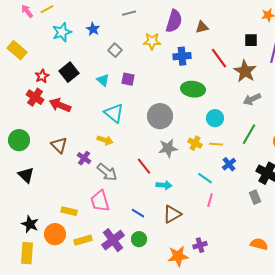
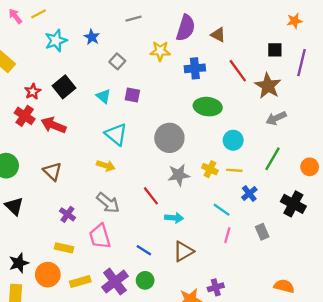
brown triangle: (202, 27) -> (218, 35), turned 40
purple cross: (84, 158) -> (67, 214), moved
gray rectangle: (255, 197) -> (262, 232), moved
black star: (30, 224) -> (19, 263), turned 30

